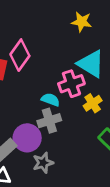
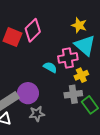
yellow star: (82, 22) -> (79, 25), moved
gray cross: (49, 121) -> (73, 94), moved

